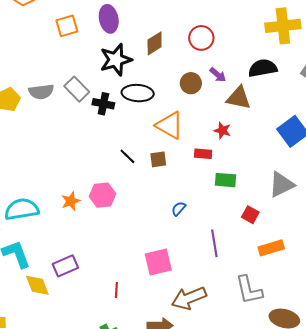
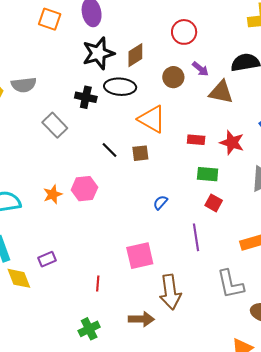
orange square: (67, 26) -> (50, 19), turned 35
brown diamond: (155, 43) -> (135, 55), moved
gray rectangle: (77, 89) -> (55, 125), moved
red star: (222, 131) -> (232, 142), moved, size x1.4
red rectangle: (203, 154) -> (196, 140), moved
red square: (250, 215) -> (214, 203), moved
purple rectangle: (65, 266) -> (47, 259), size x0.7
brown arrow: (189, 298) -> (170, 292), turned -76

